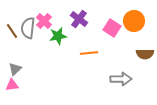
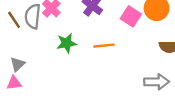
green star: (58, 36) -> (67, 43), moved
gray arrow: (121, 79) -> (157, 82), moved

